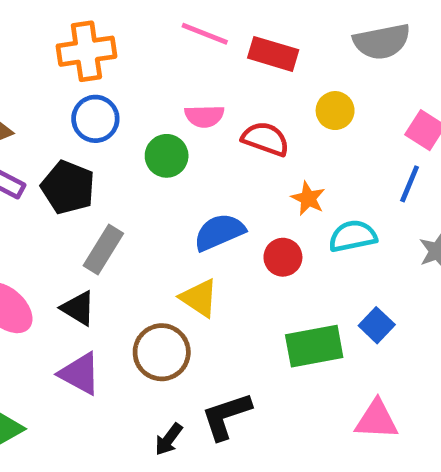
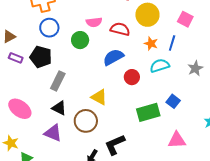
yellow circle: (335, 111) -> (147, 15), size x1.5
blue line: (410, 184) -> (172, 43), moved
orange star: (308, 198) -> (151, 44), moved
blue semicircle: (219, 232) -> (113, 57), moved
black triangle: (78, 308) -> (59, 108), moved

